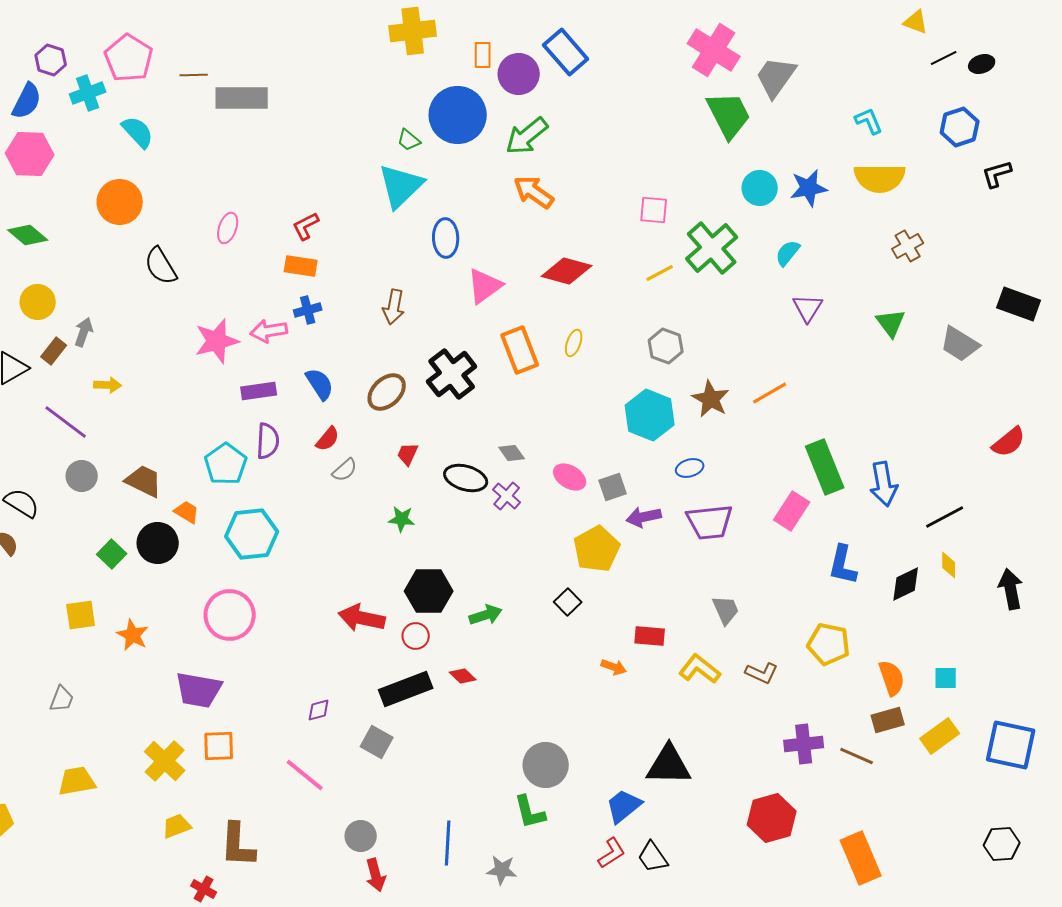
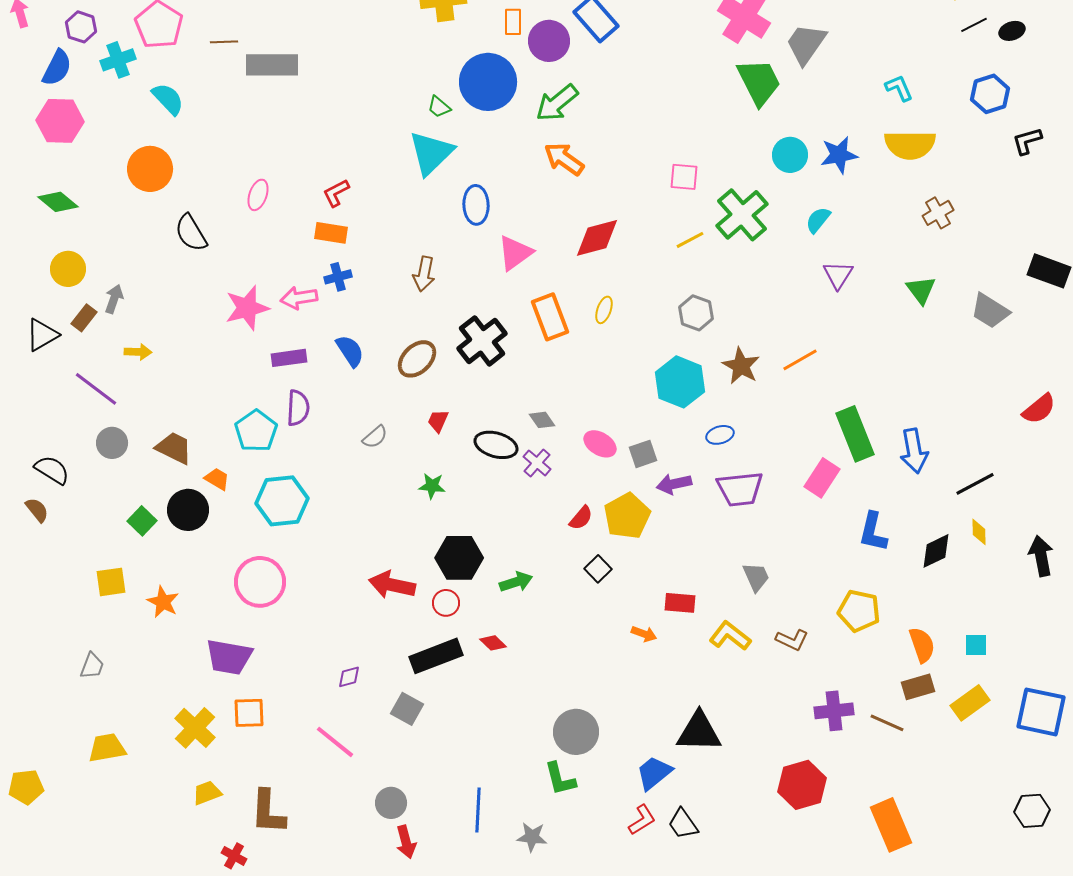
red diamond: (567, 271) -> (597, 238), turned -30
red semicircle: (328, 439) -> (581, 518), moved

